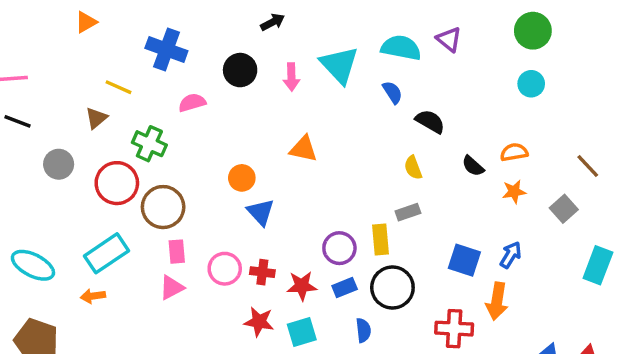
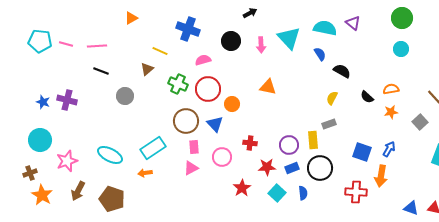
orange triangle: (86, 22) -> (131, 18), moved
yellow semicircle: (413, 168) -> (332, 98), turned 48
red circle: (117, 183) -> (208, 89), moved
blue triangle: (261, 212) -> (215, 124), moved
red cross: (262, 272) -> (250, 143), moved
red star: (259, 322) -> (242, 188), turned 30
cyan square: (302, 332) -> (277, 193), moved, turned -30

